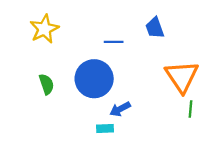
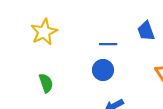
blue circle: (94, 79) -> (103, 70), moved, size x0.6

